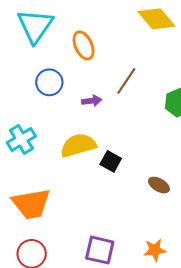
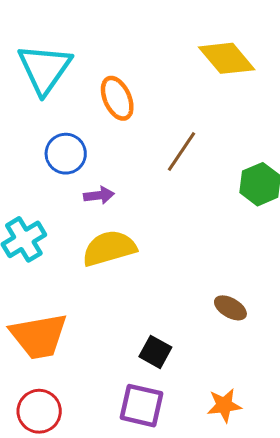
purple arrow: (92, 101) -> (99, 195), moved
black square: (111, 161) -> (155, 352), moved

